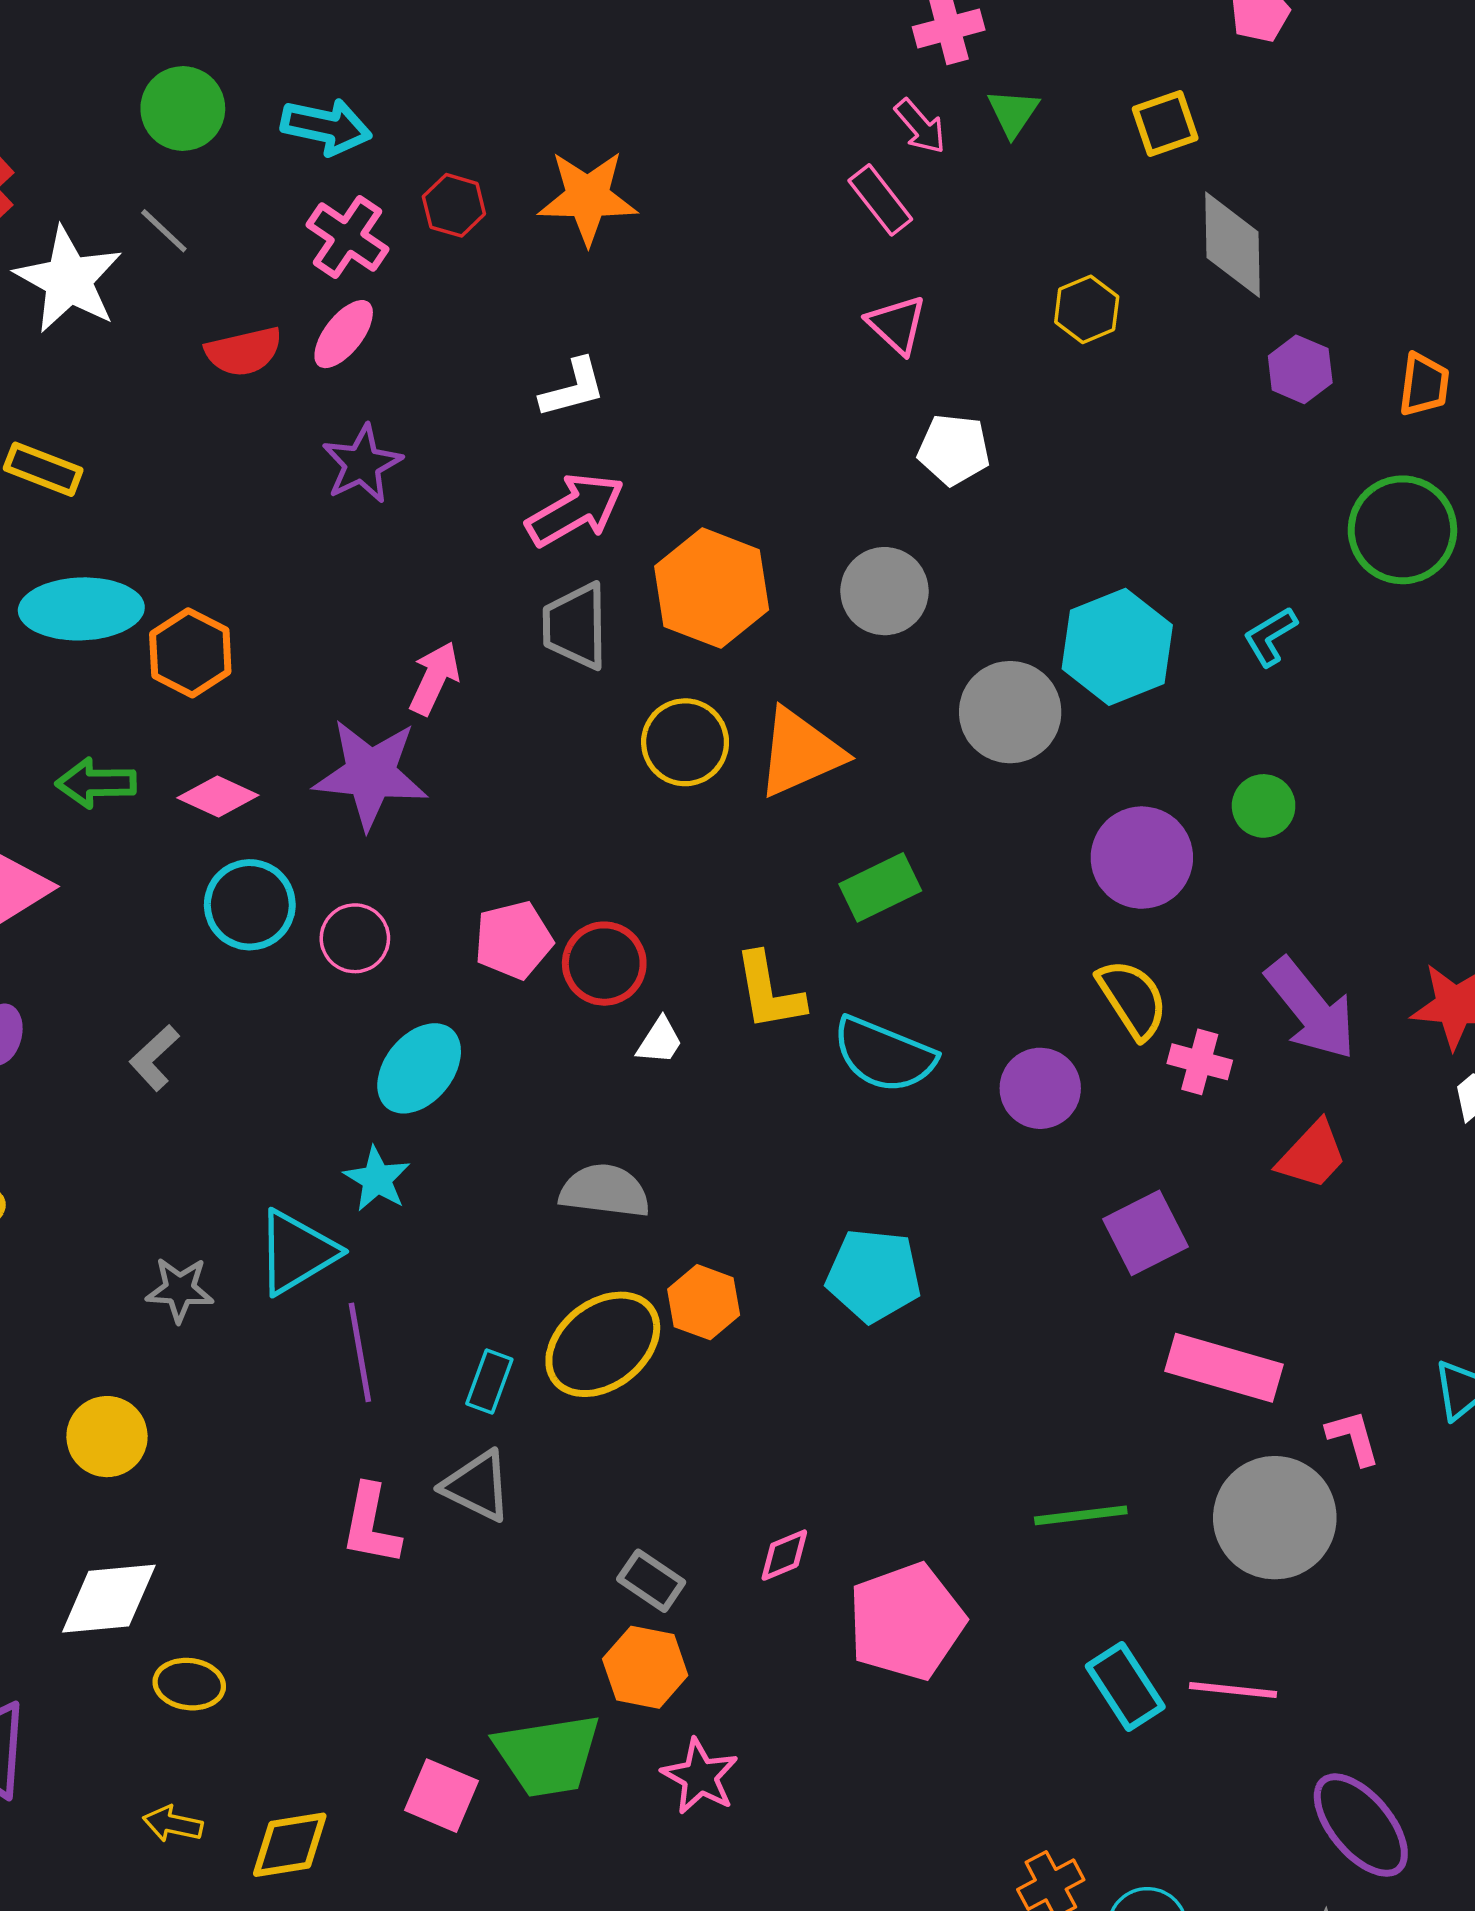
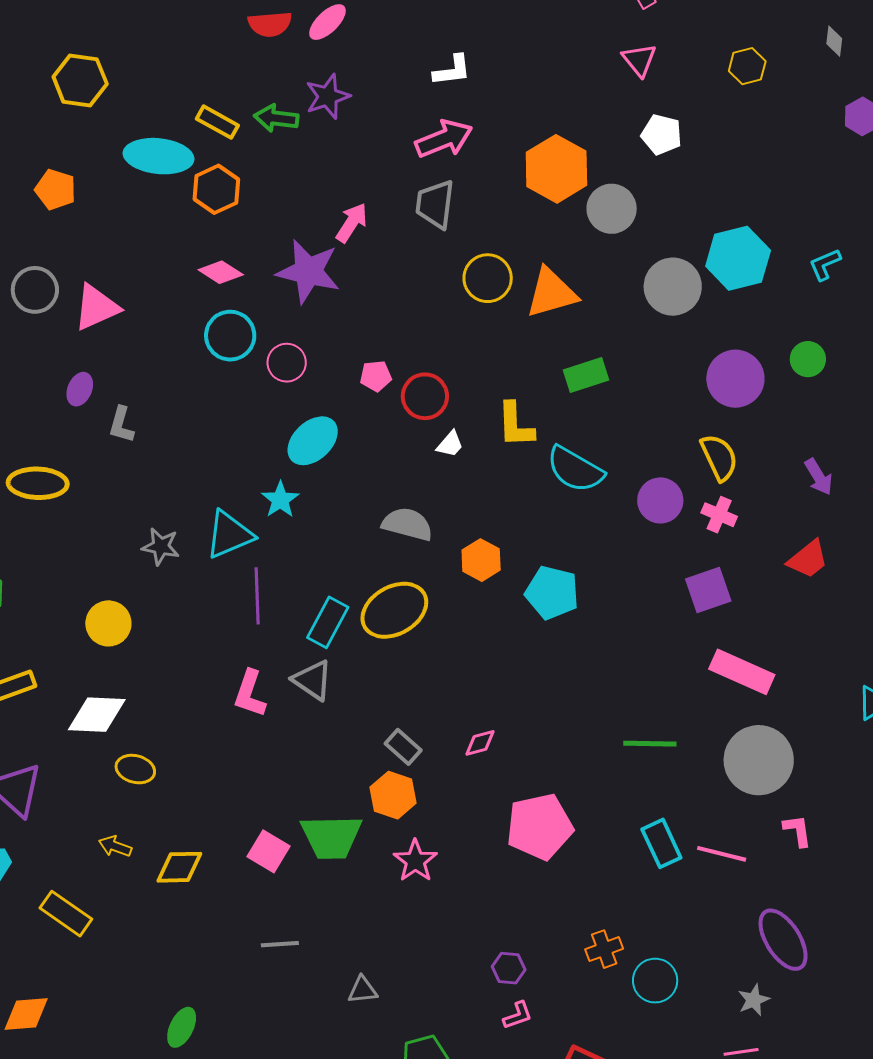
gray diamond: (1233, 245) -> (834, 41), size x0.5
yellow rectangle: (43, 469) -> (217, 122), moved
orange hexagon: (712, 588) -> (556, 169), moved
green arrow: (96, 783) -> (276, 118), moved
pink pentagon: (514, 940) -> (376, 376), size x0.7
purple arrow: (1311, 1009) -> (819, 477), size x0.6
gray L-shape: (154, 1058) -> (121, 425), moved, turned -39
pink cross: (1200, 1062) -> (719, 515), moved
orange hexagon: (704, 1302) -> (481, 560), moved
cyan rectangle: (489, 1382) -> (328, 622), size x1.4
pink L-shape: (1353, 1438) -> (798, 831), moved
pink pentagon: (906, 1622) -> (540, 827), moved

